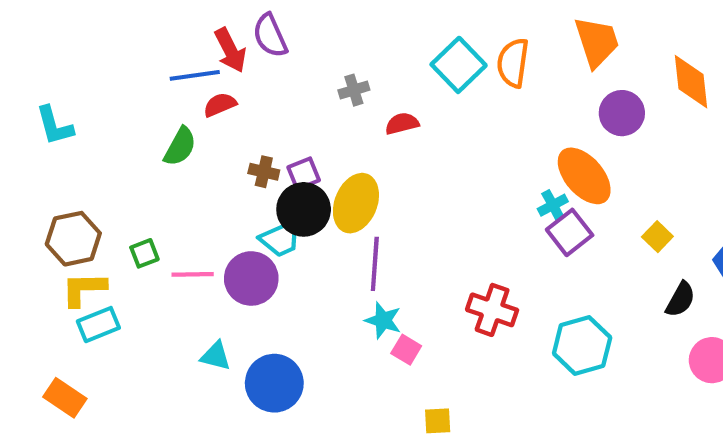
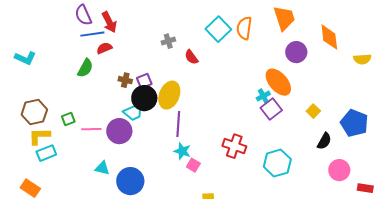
purple semicircle: (270, 36) -> (83, 15), moved
red semicircle: (402, 124) -> (191, 57), turned -112
cyan L-shape: (54, 126) -> (25, 58), turned -50

